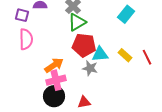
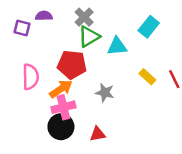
pink semicircle: (26, 39) -> (30, 77), moved
red pentagon: (84, 45) -> (72, 65), moved
cyan triangle: (100, 54) -> (117, 46), moved

